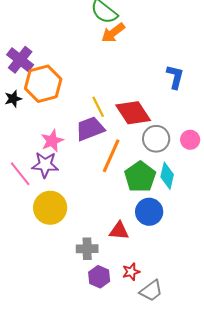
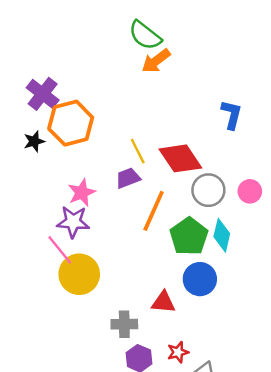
purple trapezoid: (90, 129) -> (128, 178), size x0.7
pink line: (20, 174) -> (60, 250), moved

